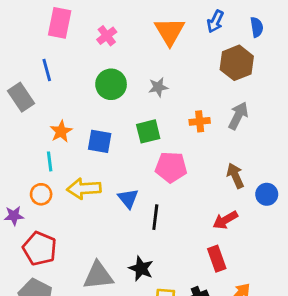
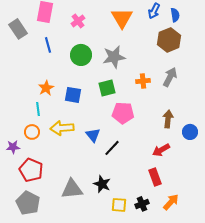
blue semicircle: (257, 27) -> (175, 15), moved
blue line: (47, 70) -> (48, 45), moved
gray star: (158, 87) -> (114, 57), size x1.6
gray rectangle: (21, 97) -> (18, 29), moved
brown arrow: (235, 176) -> (168, 119), turned 30
black line: (155, 217) -> (112, 148), turned 36

